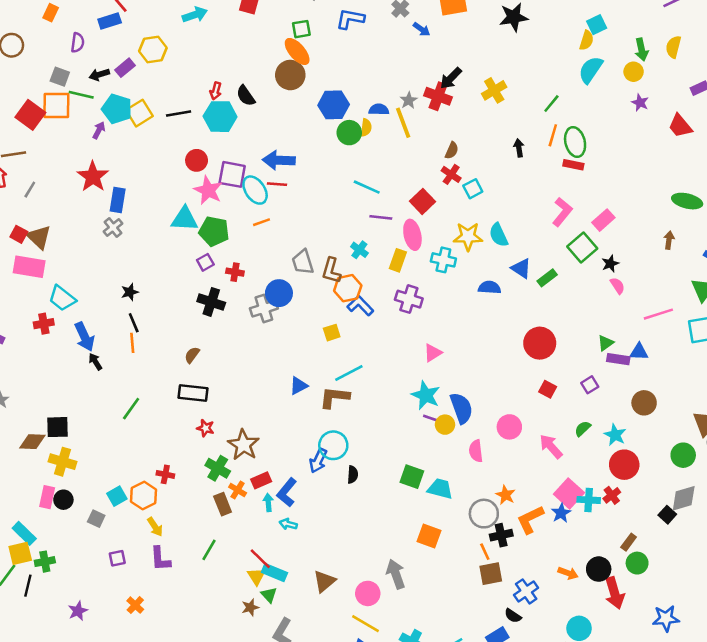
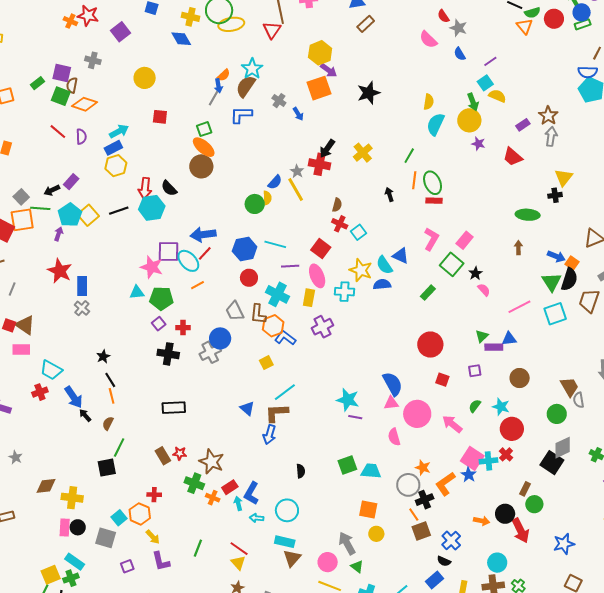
blue rectangle: (110, 21) -> (113, 148), moved
cyan square: (597, 25) -> (485, 83), moved
blue arrow: (422, 29) -> (298, 114), turned 32
purple semicircle: (78, 43) -> (81, 137), moved
yellow semicircle: (673, 47) -> (497, 96), turned 108
yellow hexagon: (153, 50) -> (116, 166), moved
yellow circle: (634, 72) -> (469, 120), size x1.5
gray square: (60, 77) -> (21, 197), turned 35
red arrow: (216, 91) -> (145, 188), size x1.5
blue hexagon: (334, 105) -> (245, 249), moved
cyan pentagon: (117, 109) -> (70, 215), turned 30
blue semicircle: (379, 110) -> (275, 182), turned 140
red circle: (197, 160) -> (249, 278), moved
red line: (277, 184) -> (205, 253), turned -42
cyan triangle: (185, 219) -> (137, 292), size x0.7
yellow star: (468, 236) -> (361, 270), turned 30
cyan cross: (359, 250) -> (278, 294), size x1.6
pink rectangle: (29, 267) -> (21, 349), size x0.7
blue triangle: (521, 268) -> (401, 256), moved
blue semicircle: (489, 287) -> (382, 284), moved
purple cross: (409, 299) -> (322, 327), turned -35
pink triangle: (433, 353) -> (391, 403), moved, turned 35
brown semicircle: (192, 355) -> (108, 423), moved
purple square: (590, 385) -> (475, 371), turned 32
blue triangle: (299, 386) -> (247, 408), turned -42
black rectangle: (193, 393) -> (174, 408), moved
blue semicircle: (461, 408) -> (393, 384), moved
yellow circle: (445, 425) -> (376, 534), moved
black square: (58, 427) -> (107, 468), moved
pink circle: (509, 427) -> (417, 414), size x1.4
cyan circle: (333, 445) -> (287, 510), moved
blue arrow: (318, 461) -> (269, 435), moved
green square: (412, 477) -> (347, 465), turned -30
brown rectangle: (223, 504) -> (163, 456), moved
black square: (667, 515) -> (552, 463), size x1.6
gray square: (96, 519) -> (106, 538), size x1.5
cyan rectangle: (24, 533) -> (75, 562), moved
cyan rectangle: (274, 573) -> (285, 542), moved
green triangle: (269, 595) -> (357, 567), moved

